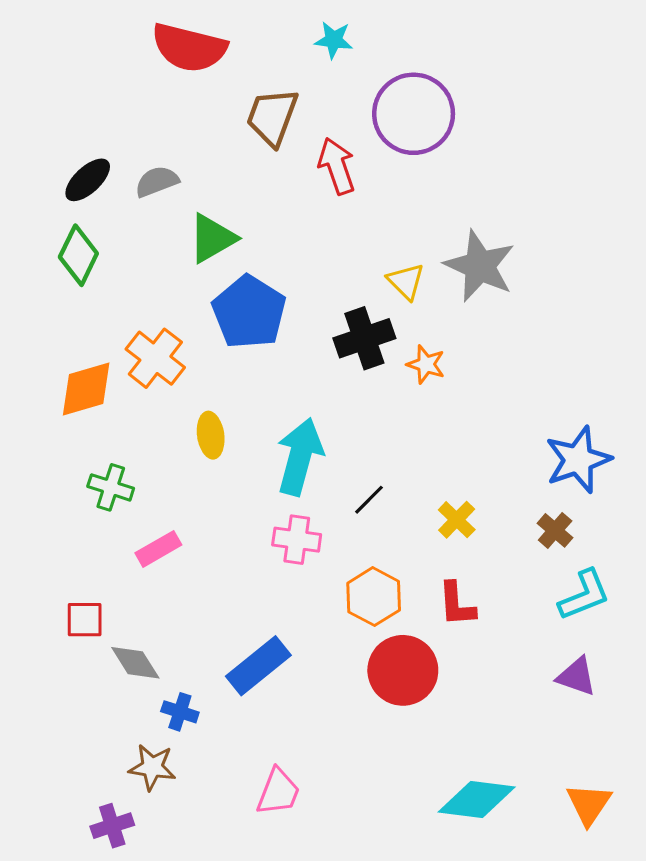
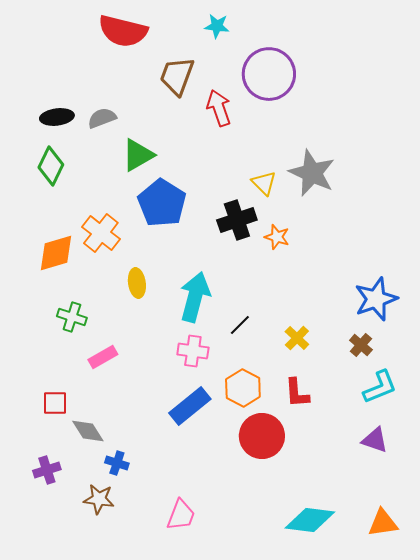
black ellipse: (88, 180) -> (57, 117), turned 36
blue rectangle: (258, 666) -> (190, 406), moved
orange triangle: (589, 804) -> (383, 523), turned 48
purple cross: (112, 826) -> (47, 470), moved

